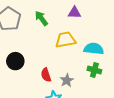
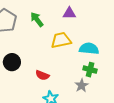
red semicircle: (46, 75) -> (42, 75), turned -48
gray star: (67, 80) -> (82, 85), moved

